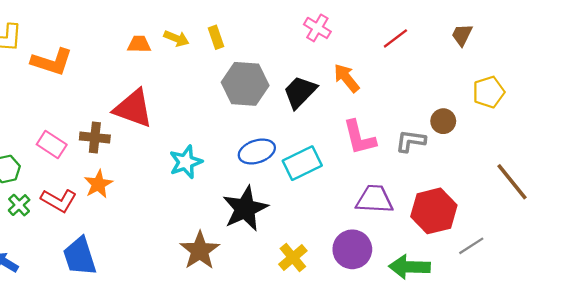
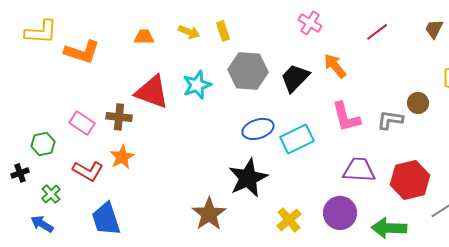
orange trapezoid: (139, 44) -> (144, 37), moved
cyan star: (186, 162) -> (197, 85), moved
green cross: (19, 205) -> (51, 194), moved

